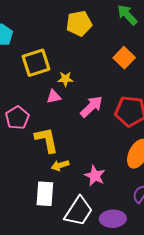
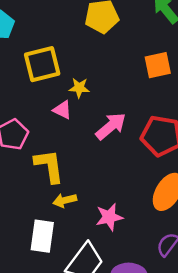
orange square: (124, 58) -> (158, 65), turned 30
pink triangle: (54, 97) -> (62, 110), turned 35
pink star: (95, 176) -> (109, 217), turned 30

